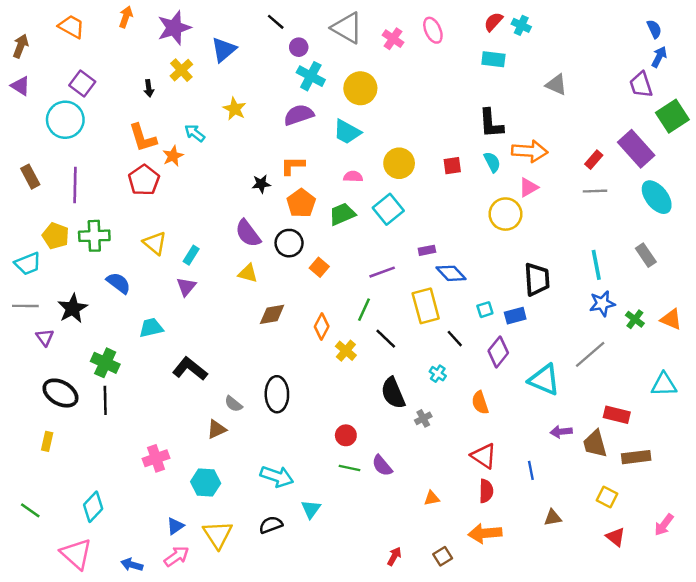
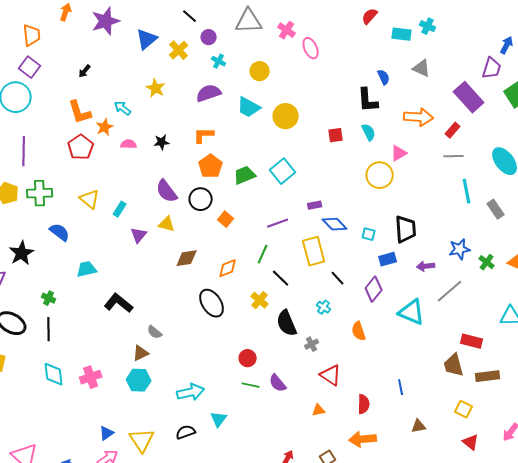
cyan cross: (521, 25) -> (428, 26), moved
orange trapezoid: (71, 27) -> (32, 35), moved, turned 55
gray triangle: (347, 28) -> (249, 21), turned -32
blue semicircle: (654, 29) -> (384, 77), moved
pink ellipse: (433, 30) -> (311, 48), moved
cyan rectangle: (493, 59) -> (402, 34), moved
yellow cross: (181, 70) -> (179, 50), moved
cyan cross: (311, 76) -> (219, 61), size x0.6
purple trapezoid: (641, 85) -> (492, 68), turned -145
black arrow: (149, 88) -> (85, 71), turned 48
yellow circle: (360, 88) -> (260, 71), size x0.7
purple rectangle: (636, 149) -> (469, 97), moved
orange arrow: (530, 151) -> (419, 117), moved
yellow circle: (399, 163) -> (286, 116), moved
pink semicircle: (353, 177) -> (129, 144), moved
black star: (261, 184) -> (162, 142), moved
cyan line: (596, 265) -> (467, 191), moved
purple triangle: (186, 287) -> (139, 235), moved
cyan square: (485, 310) -> (369, 234), moved, turned 32
orange diamond: (322, 327) -> (228, 268), turned 40
yellow cross: (346, 351) -> (260, 300), moved
green cross: (105, 363) -> (49, 298), size x0.6
black ellipse: (277, 394) -> (212, 303), moved, turned -32
purple arrow: (561, 432) -> (426, 266), moved
red triangle: (484, 456) -> (331, 375), moved
cyan arrow: (277, 476) -> (191, 392), turned -32
cyan hexagon: (206, 483) -> (139, 380), moved
cyan diamond: (93, 507) -> (54, 374), moved, turned -50

